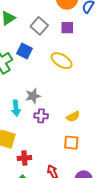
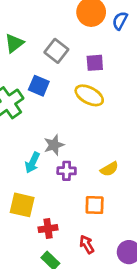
purple square: (67, 28) -> (95, 63), moved
cyan arrow: (16, 108) -> (32, 163), turned 35
orange square: (71, 143) -> (95, 205), moved

